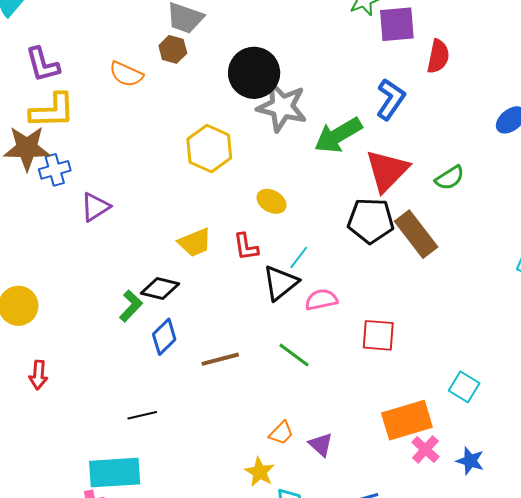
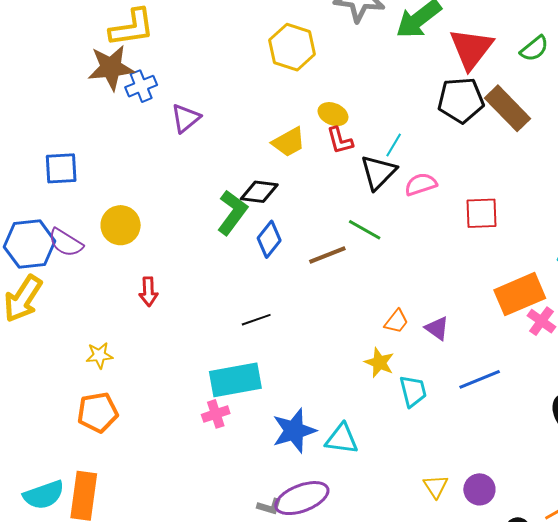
yellow ellipse: (272, 201) -> (333, 114), moved
green L-shape: (131, 306) -> (232, 212), size x1.4
green line: (294, 355) -> (365, 230), moved

